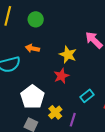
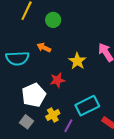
red star: (61, 76) -> (57, 80), moved
cyan rectangle: (87, 96) -> (87, 106), size x1.6

